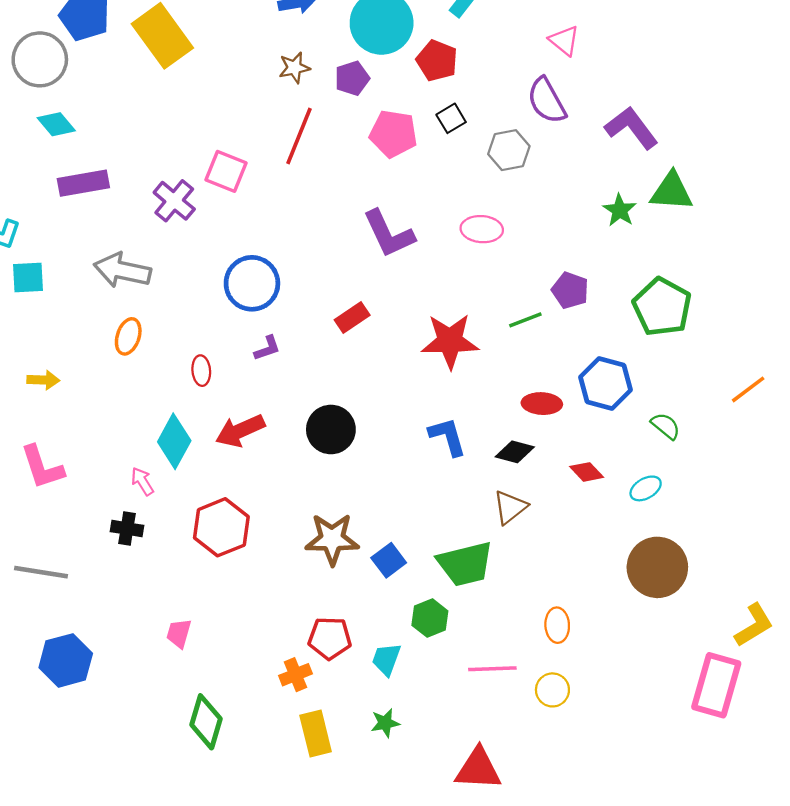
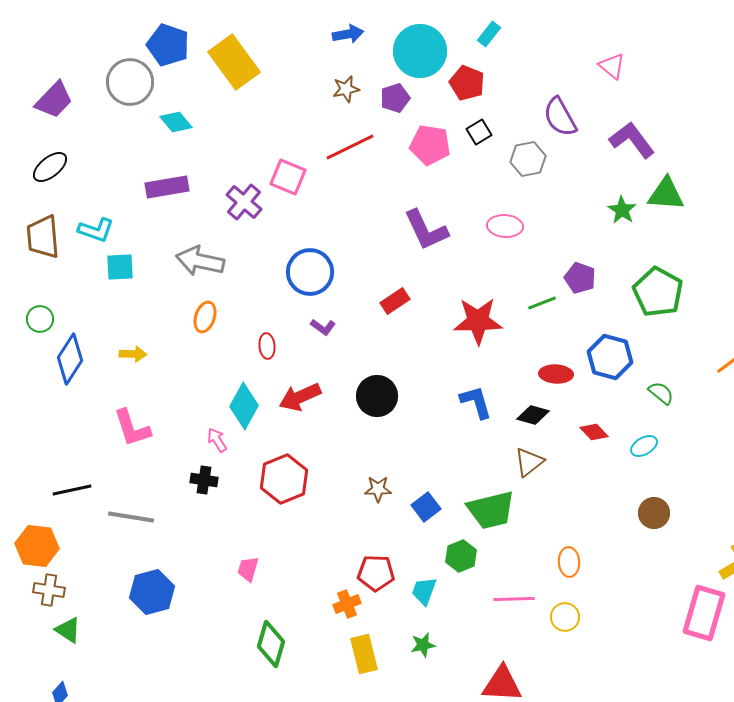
pink triangle: (564, 41) -> (612, 66), moved
cyan diamond: (56, 124) -> (176, 122), moved
red line: (299, 136) -> (350, 147), turned 42
purple L-shape: (267, 348) -> (323, 327), turned 55
brown star: (332, 539) -> (378, 489), size x0.6
brown circle: (657, 567) -> (654, 513), size x0.6

